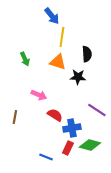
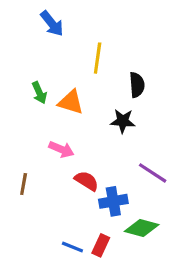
blue arrow: (52, 16) -> (52, 23), moved
orange triangle: (58, 62) -> (71, 102), moved
red rectangle: (68, 148) -> (101, 245), moved

